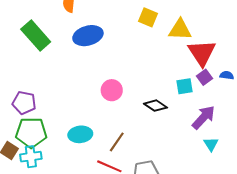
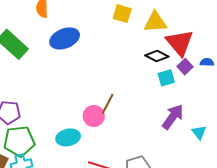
pink circle: (112, 90) -> (94, 116), moved
black diamond: (155, 106) -> (157, 56), moved
purple arrow: (204, 117) -> (173, 117), moved
brown line: (117, 142) -> (108, 104), moved

